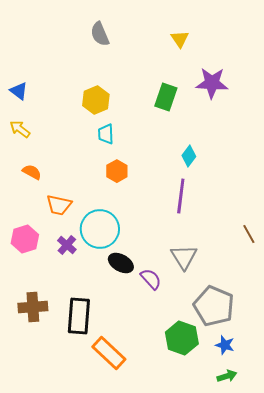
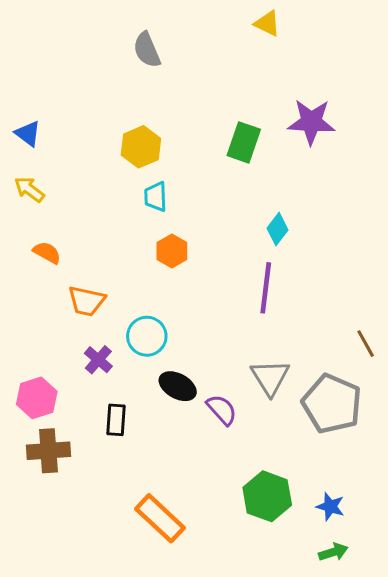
yellow triangle: (180, 39) -> (267, 23), moved, turned -30
cyan circle: (100, 229) -> (147, 336), size x0.7
pink hexagon: (25, 239) -> (37, 398), moved
gray pentagon: (214, 306) -> (332, 404), moved
black rectangle: (79, 316) -> (116, 420), moved, size x0.6

